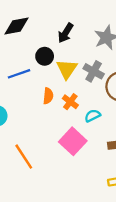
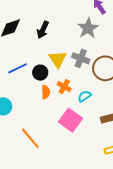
black arrow: (66, 33) -> (43, 30), moved
black circle: (45, 56) -> (40, 73), moved
orange semicircle: (48, 96) -> (46, 92), moved

